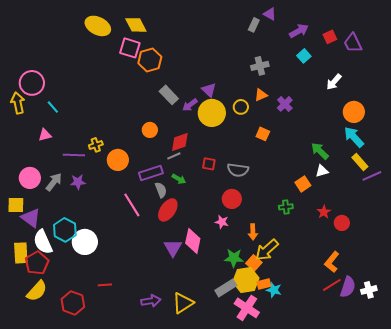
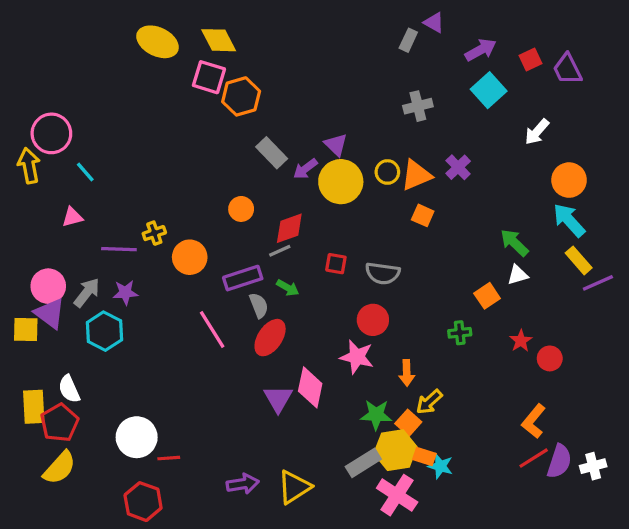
cyan square: (304, 56) -> (489, 90), size x1.5
orange triangle: (261, 95) -> (416, 175), moved, size x1.5
purple triangle: (31, 218) -> (50, 313), moved
pink star: (222, 222) -> (357, 357), size x1.5
cyan hexagon: (65, 230) -> (104, 331), moved
white semicircle: (43, 242) -> (69, 389), size x0.7
white circle: (85, 242) -> (137, 437), moved
yellow arrow: (267, 250) -> (429, 402), size x0.7
orange rectangle: (264, 284) -> (424, 457), turned 32
red hexagon: (73, 303) -> (143, 502), moved

